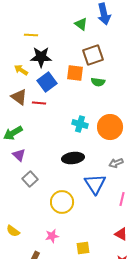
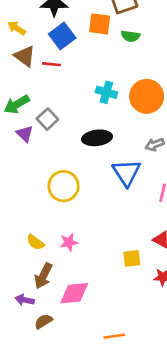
yellow arrow: (21, 70) -> (17, 28), moved
gray square: (30, 179) -> (47, 119), moved
yellow circle: (62, 202) -> (64, 186), moved
yellow semicircle: (13, 231) -> (35, 242), moved
yellow square: (83, 248) -> (132, 258), moved

